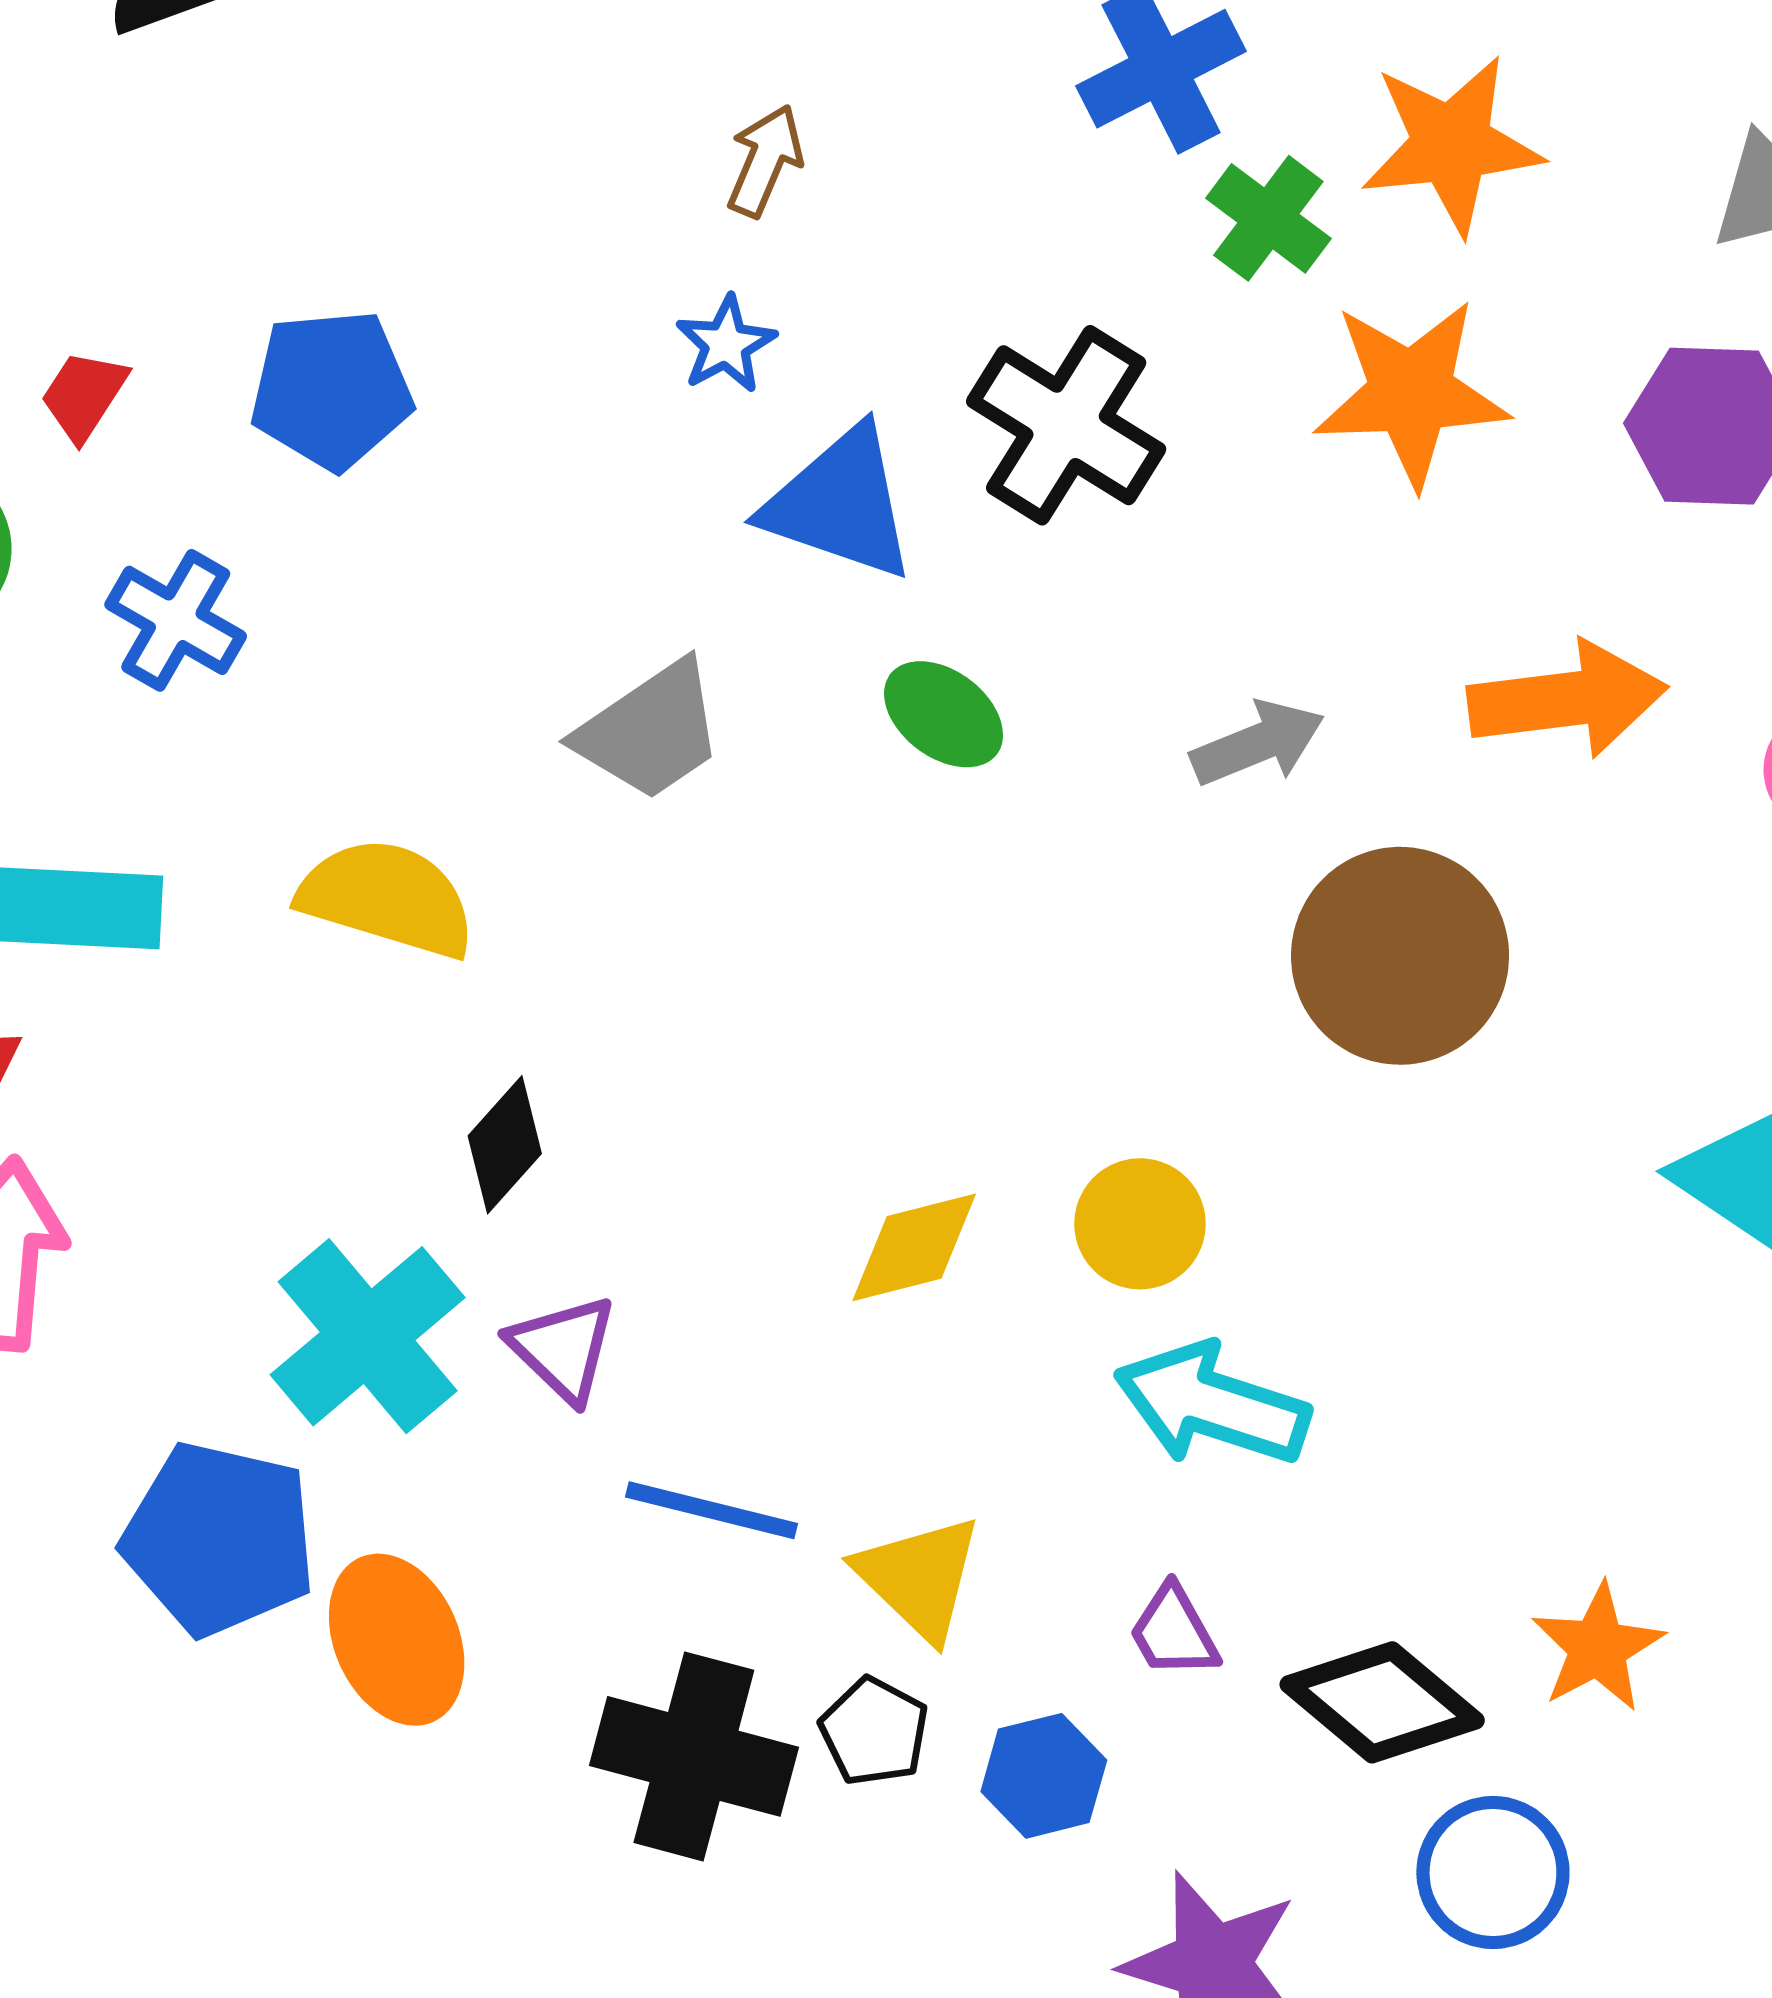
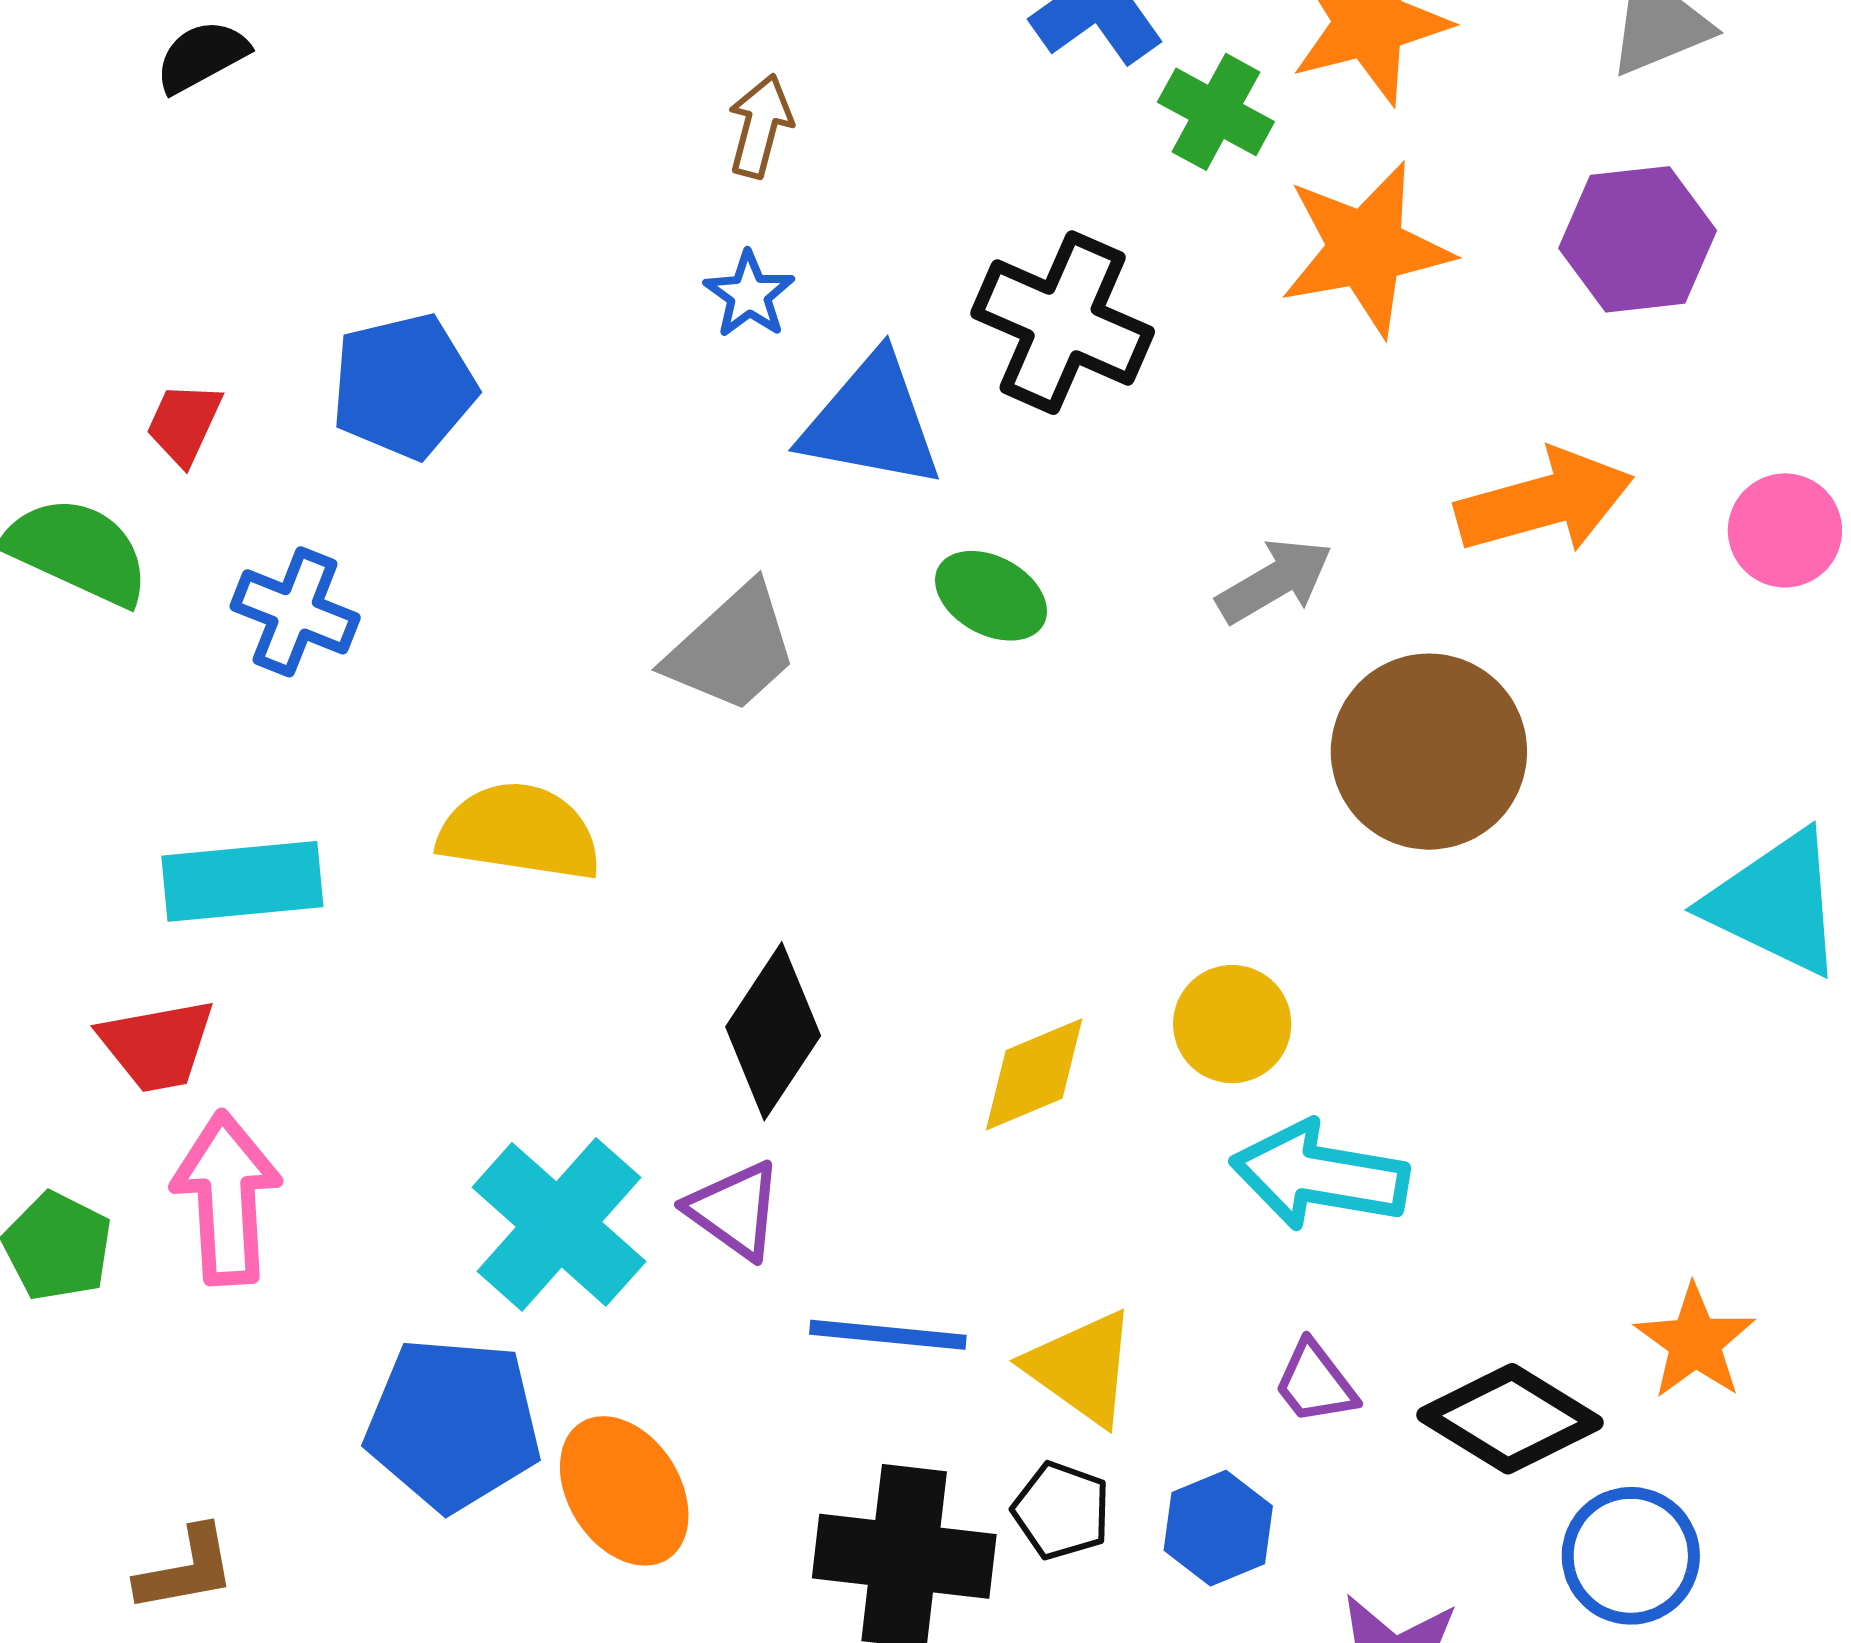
black diamond: (505, 1145) -> (773, 1031), moved, size x1.4

